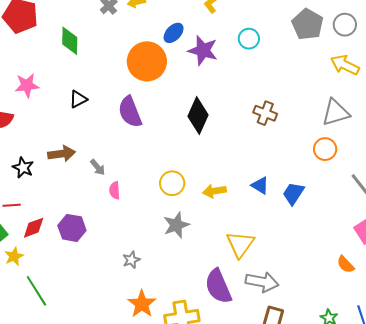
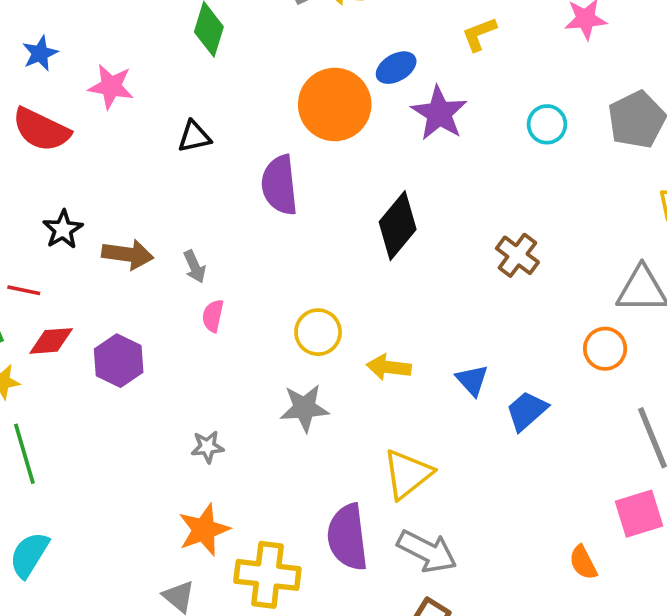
cyan circle: (249, 39) -> (547, 124), moved
brown arrow: (62, 154) -> (128, 254), moved

